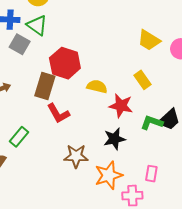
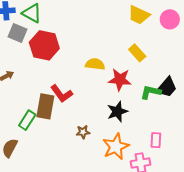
red hexagon: (65, 63) -> (44, 45), moved
brown rectangle: (45, 86) -> (45, 106), moved
brown star: (76, 156) -> (83, 132), size x0.6

